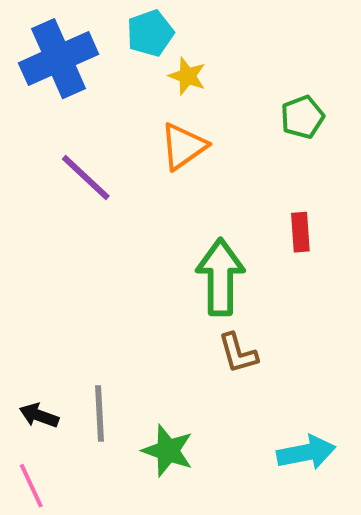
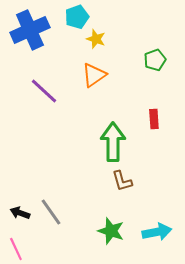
gray line: (99, 414) -> (51, 212), turned -32
green star: (168, 451) -> (111, 231), moved

